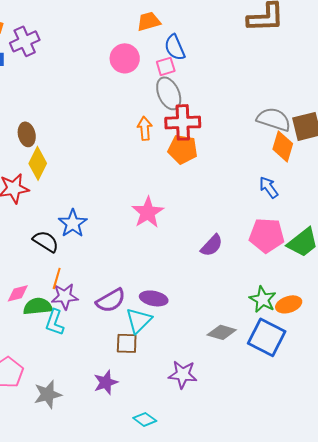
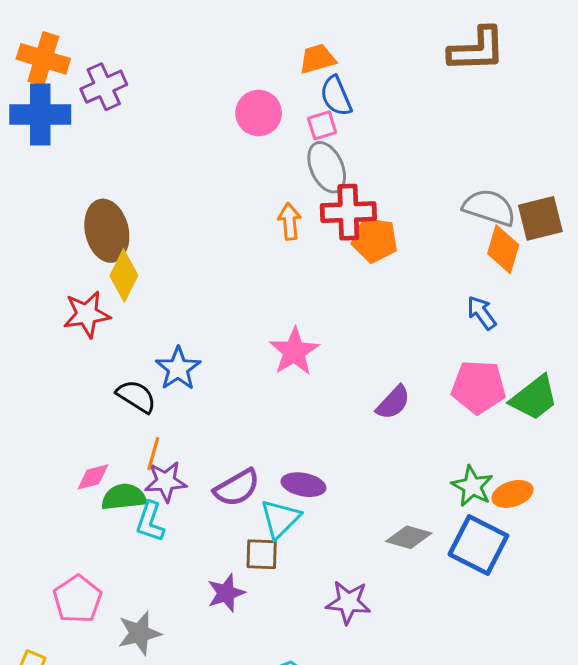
orange trapezoid: (149, 21) -> (317, 59), moved
brown ellipse: (27, 134) -> (107, 231), size x1.6
orange pentagon: (183, 149) -> (375, 240), moved
purple star: (106, 382) -> (226, 593), moved

